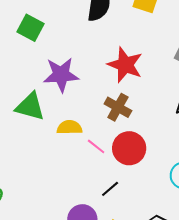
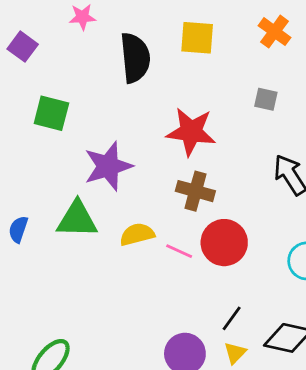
black line: (110, 189) -> (232, 318), moved

